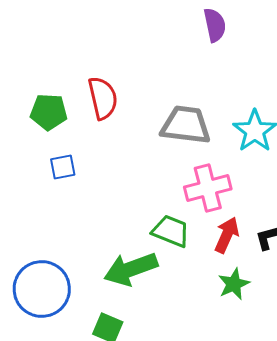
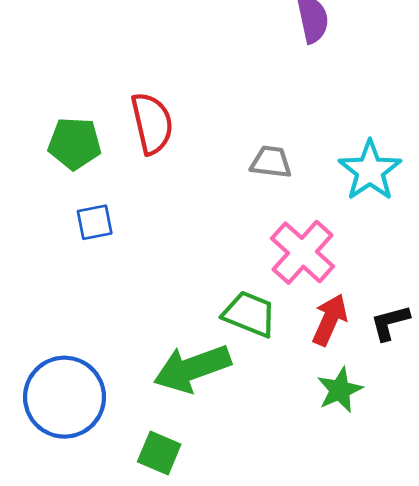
gray trapezoid: (186, 125) -> (271, 162), size x0.6
pink cross: (208, 188) -> (303, 252), turned -33

